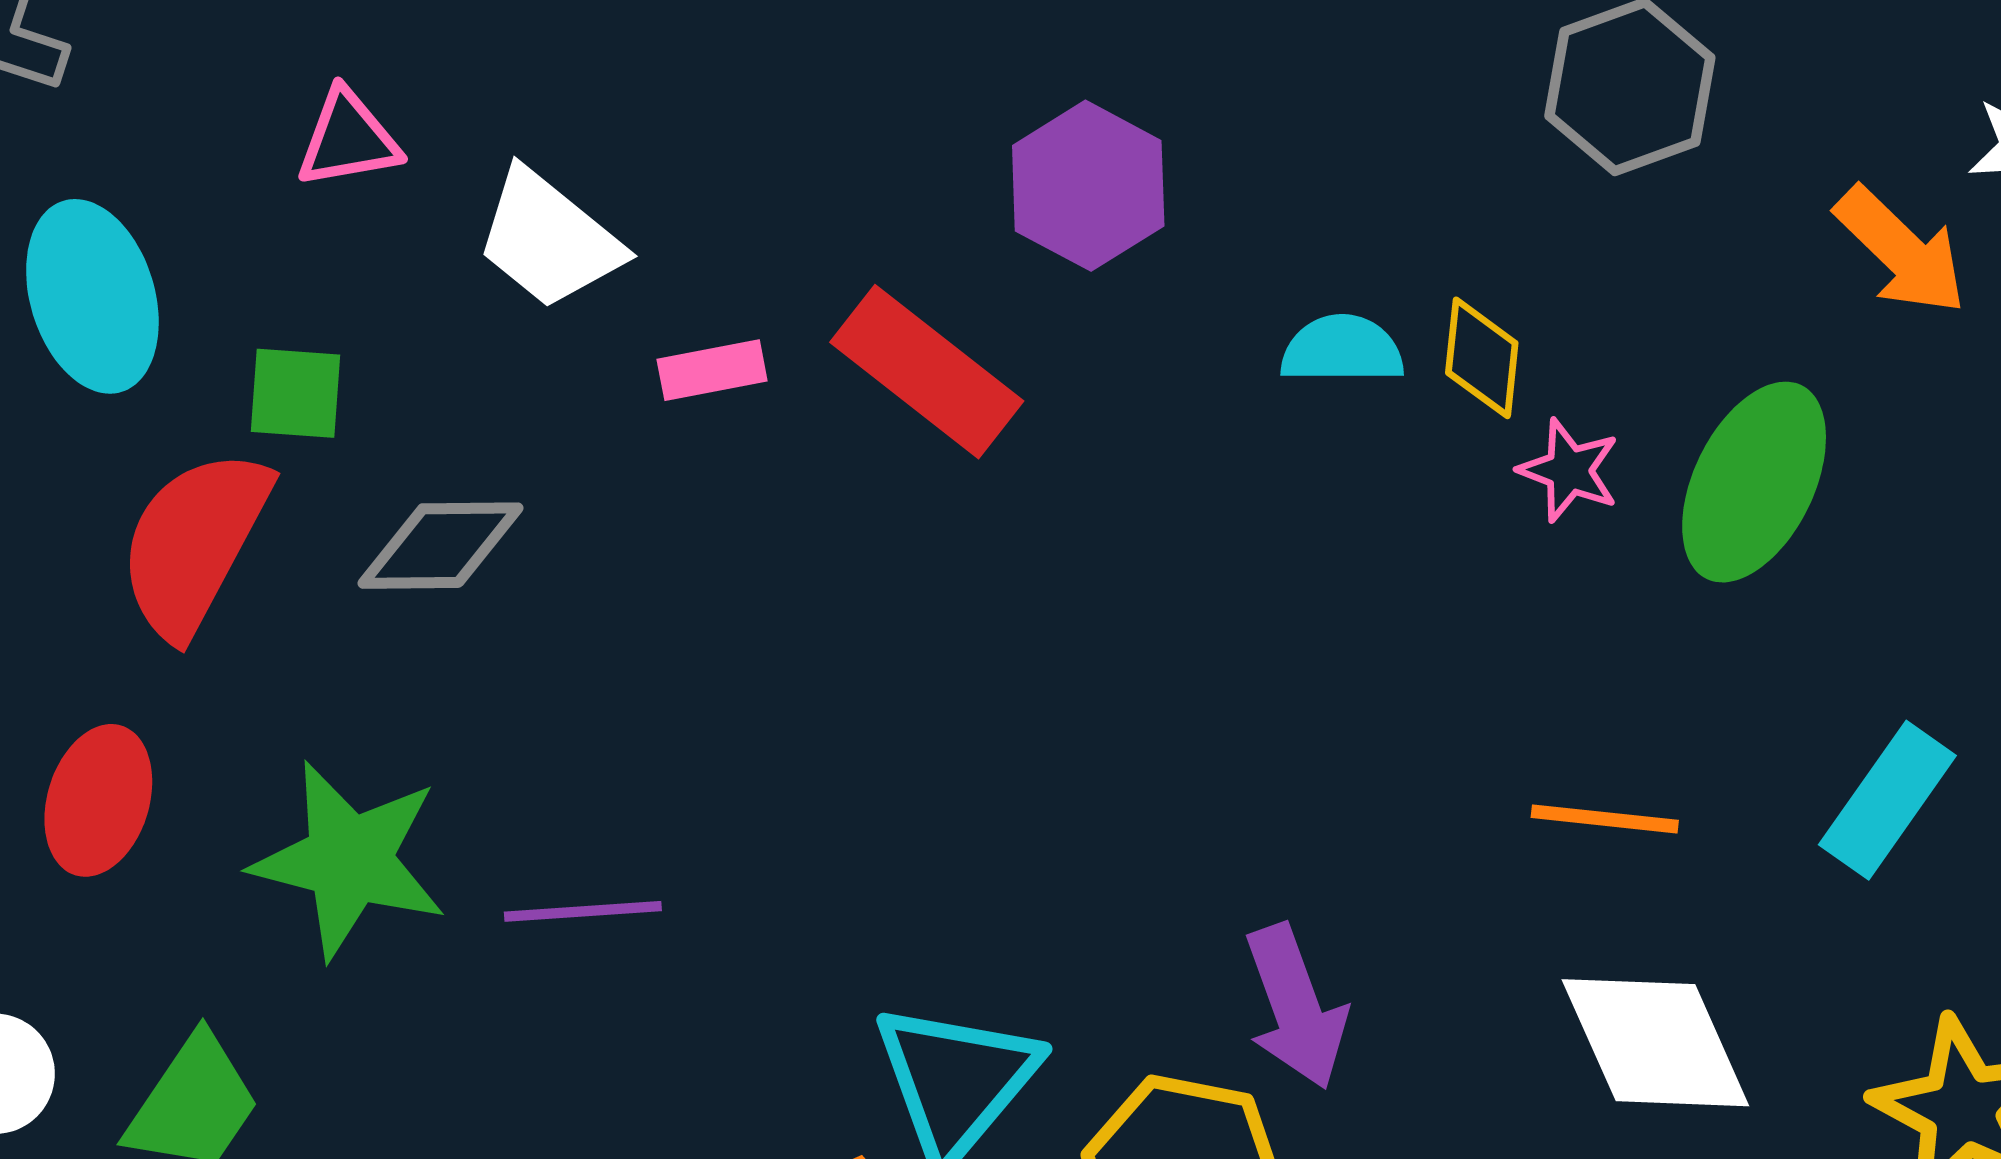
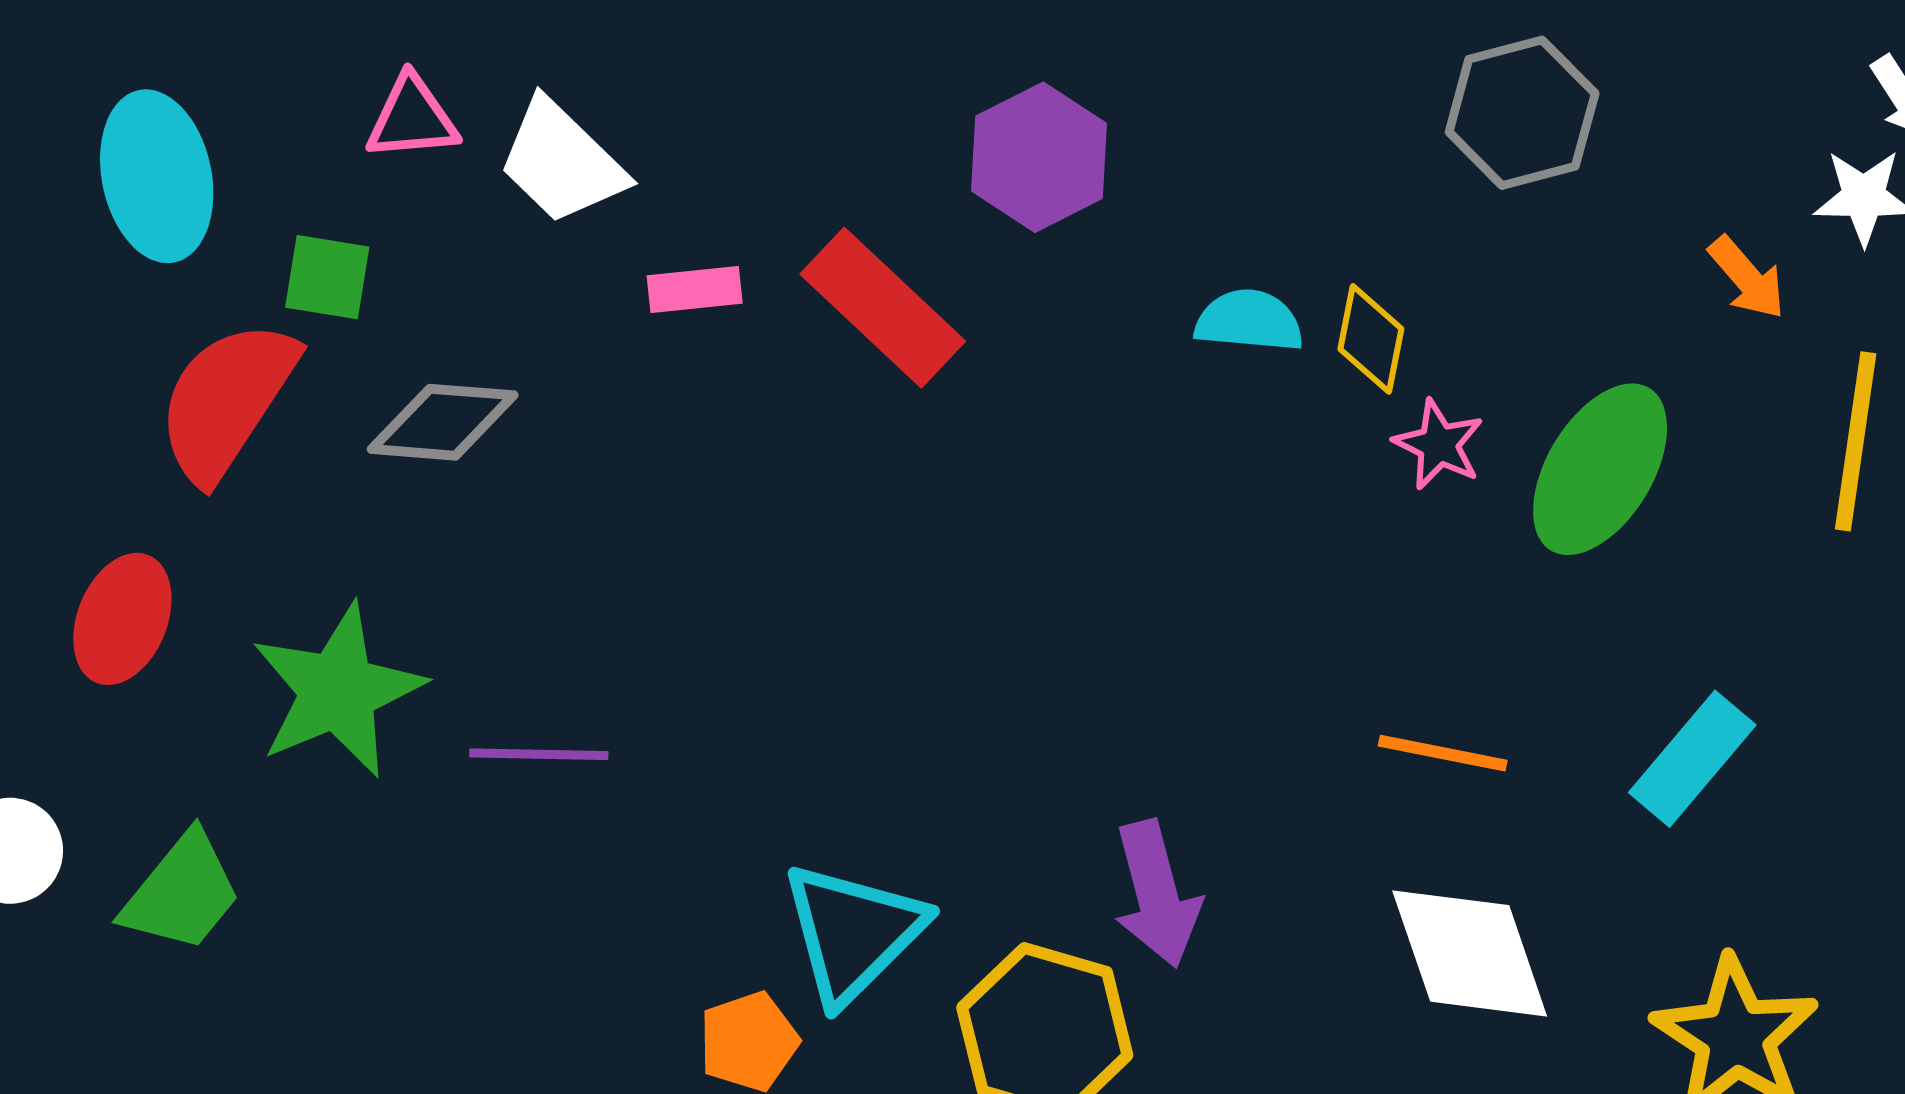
pink triangle: (348, 139) -> (412, 118), moved
orange arrow: (1901, 251) -> (1747, 278), size x0.7
green star: (349, 860) -> (338, 691), turned 30

